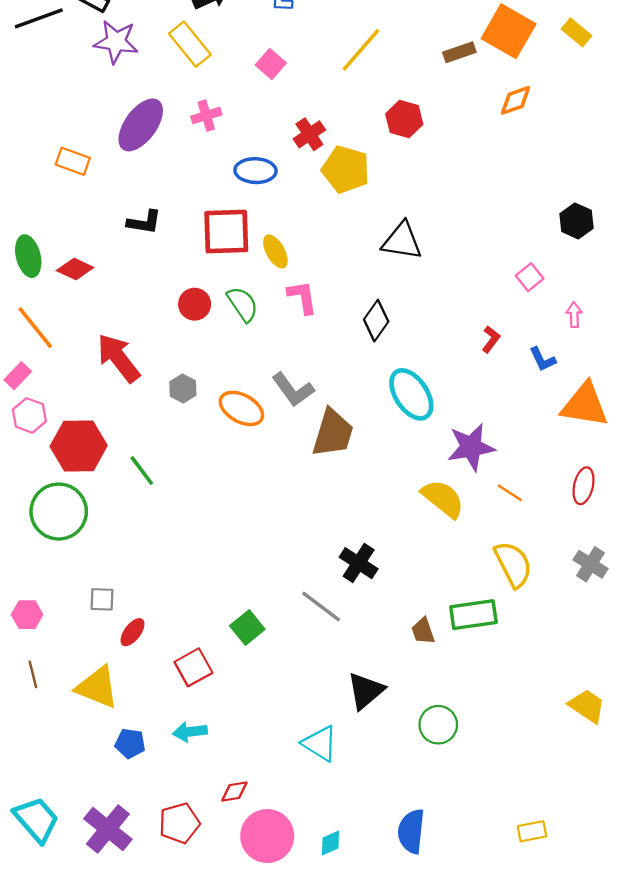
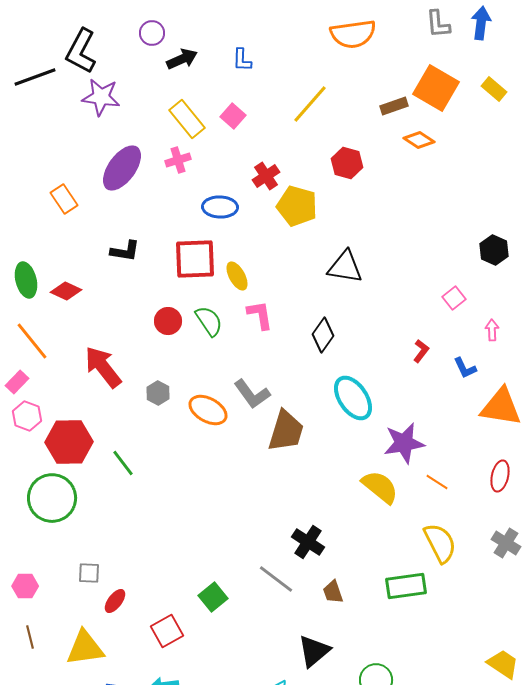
yellow rectangle: (190, 44) -> (187, 119), moved
orange diamond: (516, 100) -> (419, 140), moved, turned 52
orange rectangle: (73, 161) -> (64, 199), turned 36
brown trapezoid: (423, 631) -> (333, 592), moved
yellow triangle: (97, 687) -> (85, 648), turned -30

